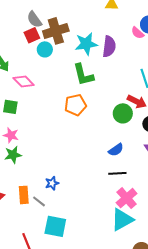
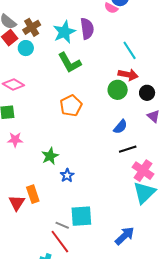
brown cross: (56, 31) -> (32, 27), size x0.7
orange pentagon: (76, 105) -> (71, 106), moved
green star: (13, 155) -> (50, 156), moved
orange rectangle: (24, 195) -> (33, 194), moved
gray line: (39, 201) -> (62, 225), moved

